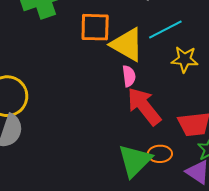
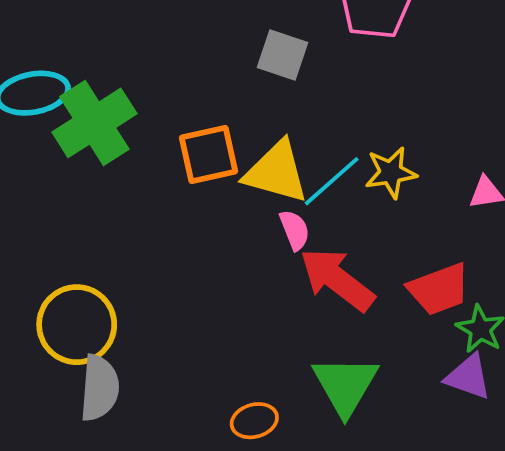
cyan line: (165, 29) -> (332, 181), moved
orange ellipse: (160, 154) -> (254, 421), moved

